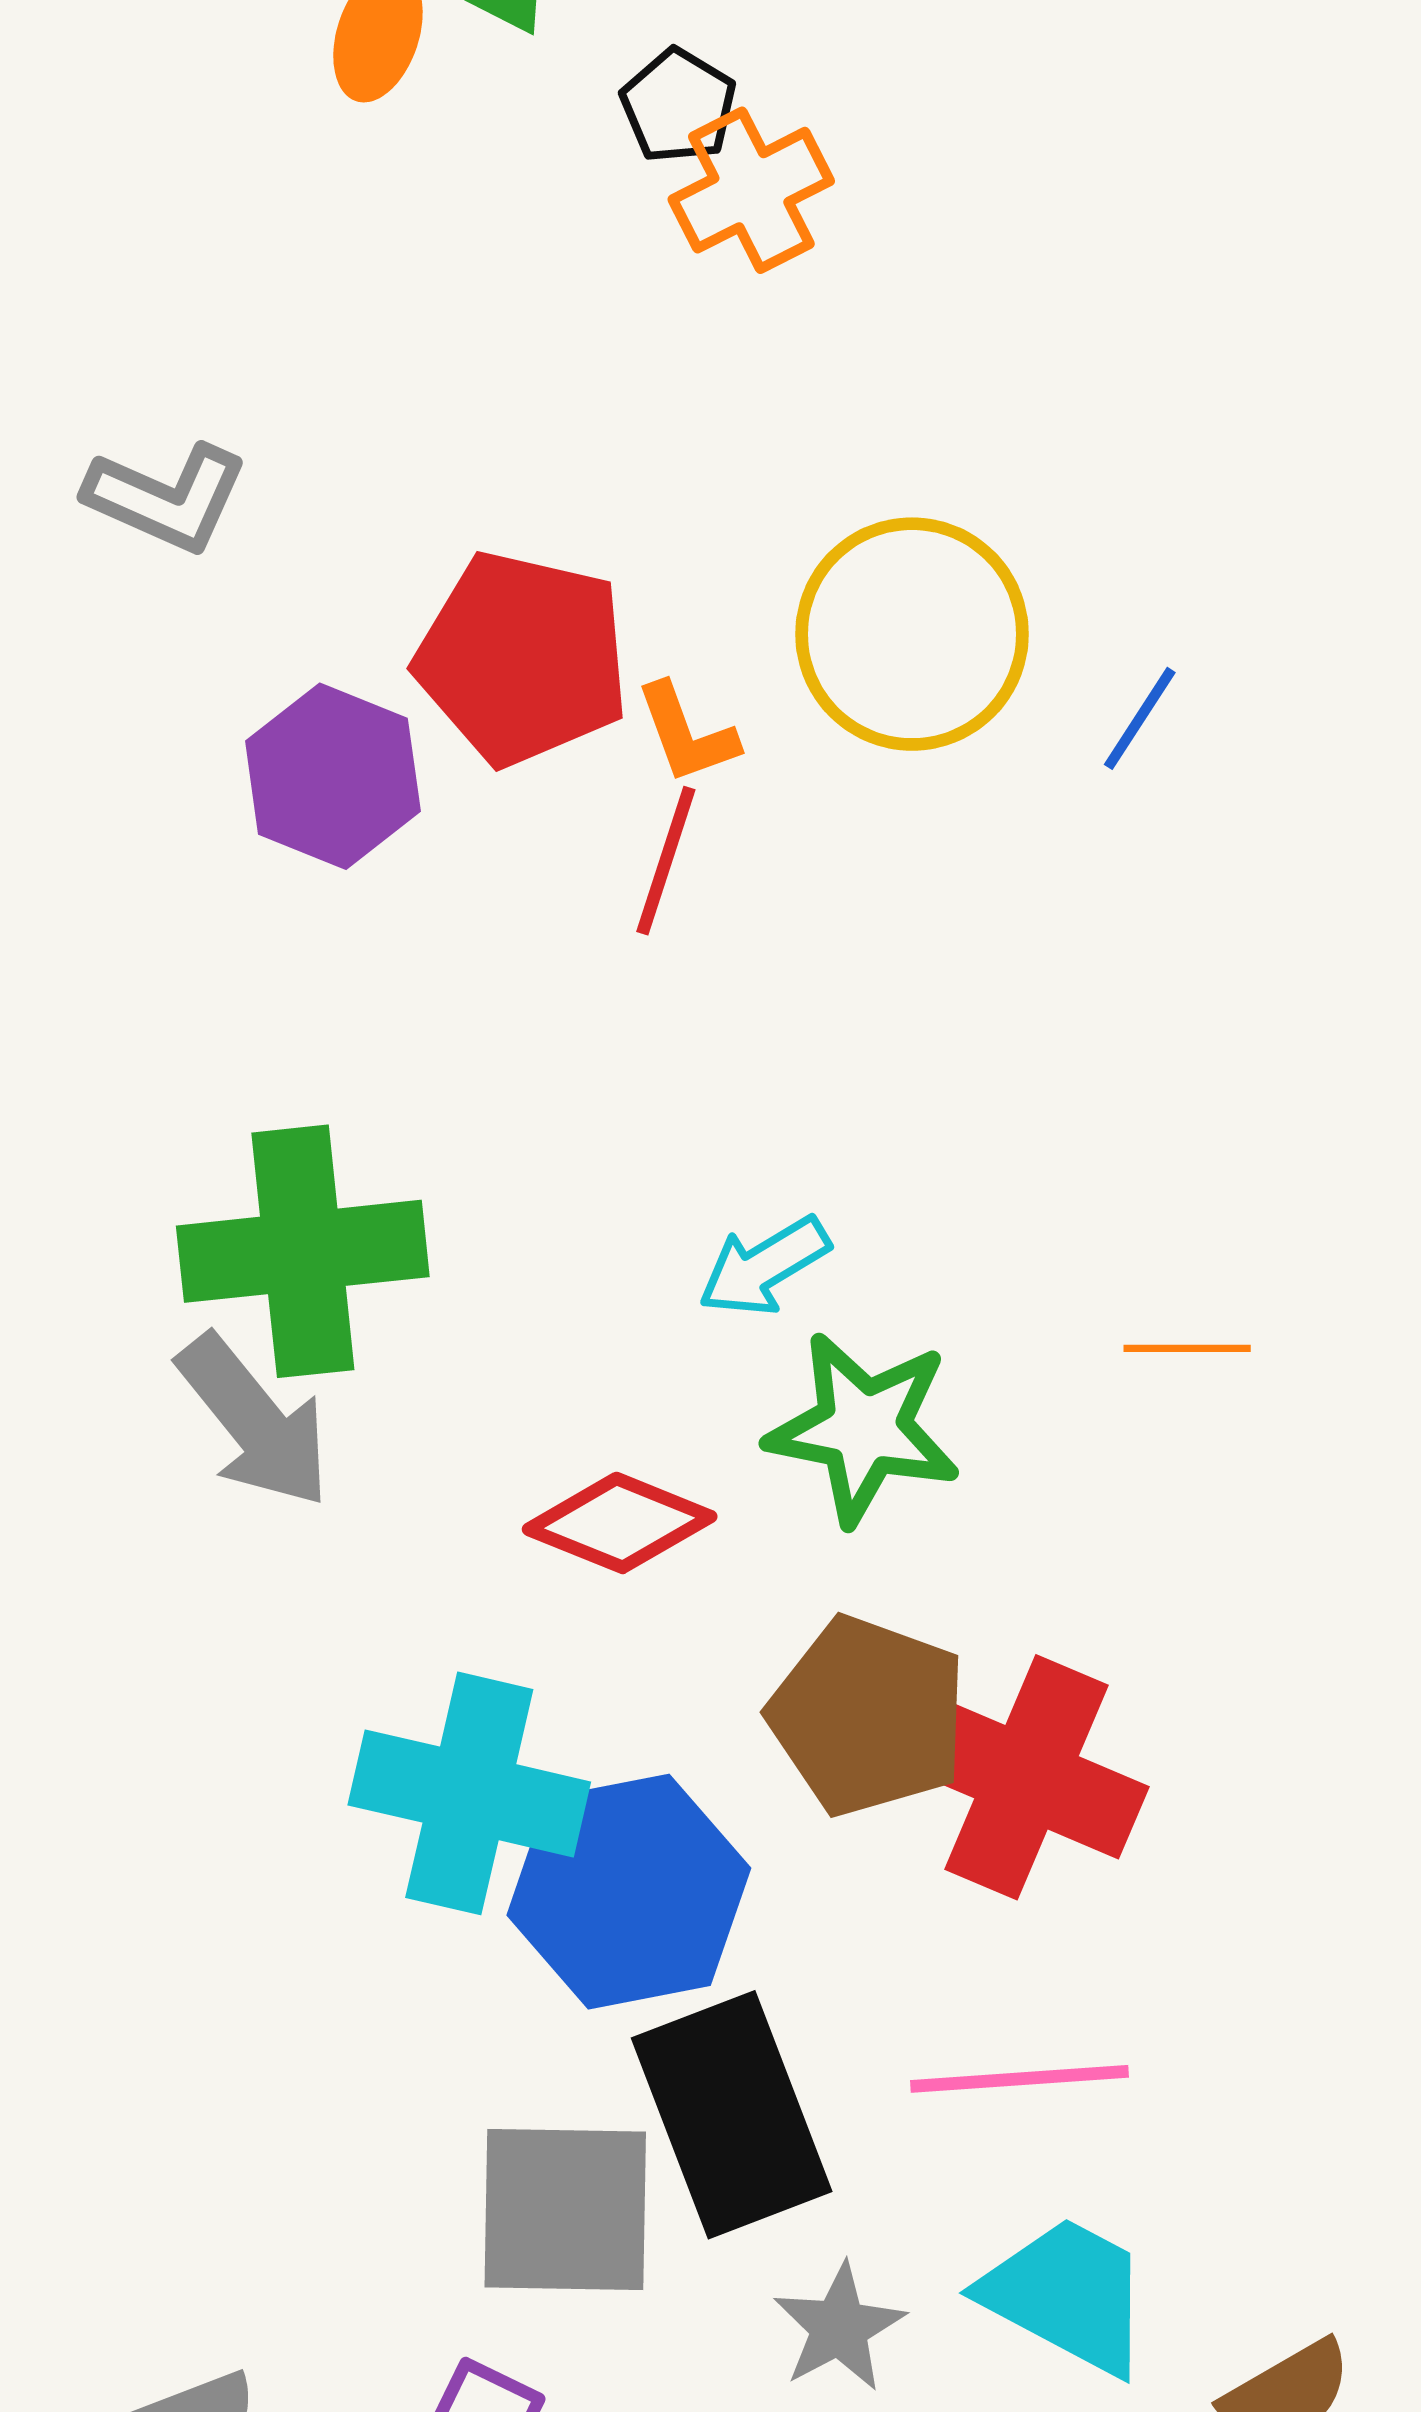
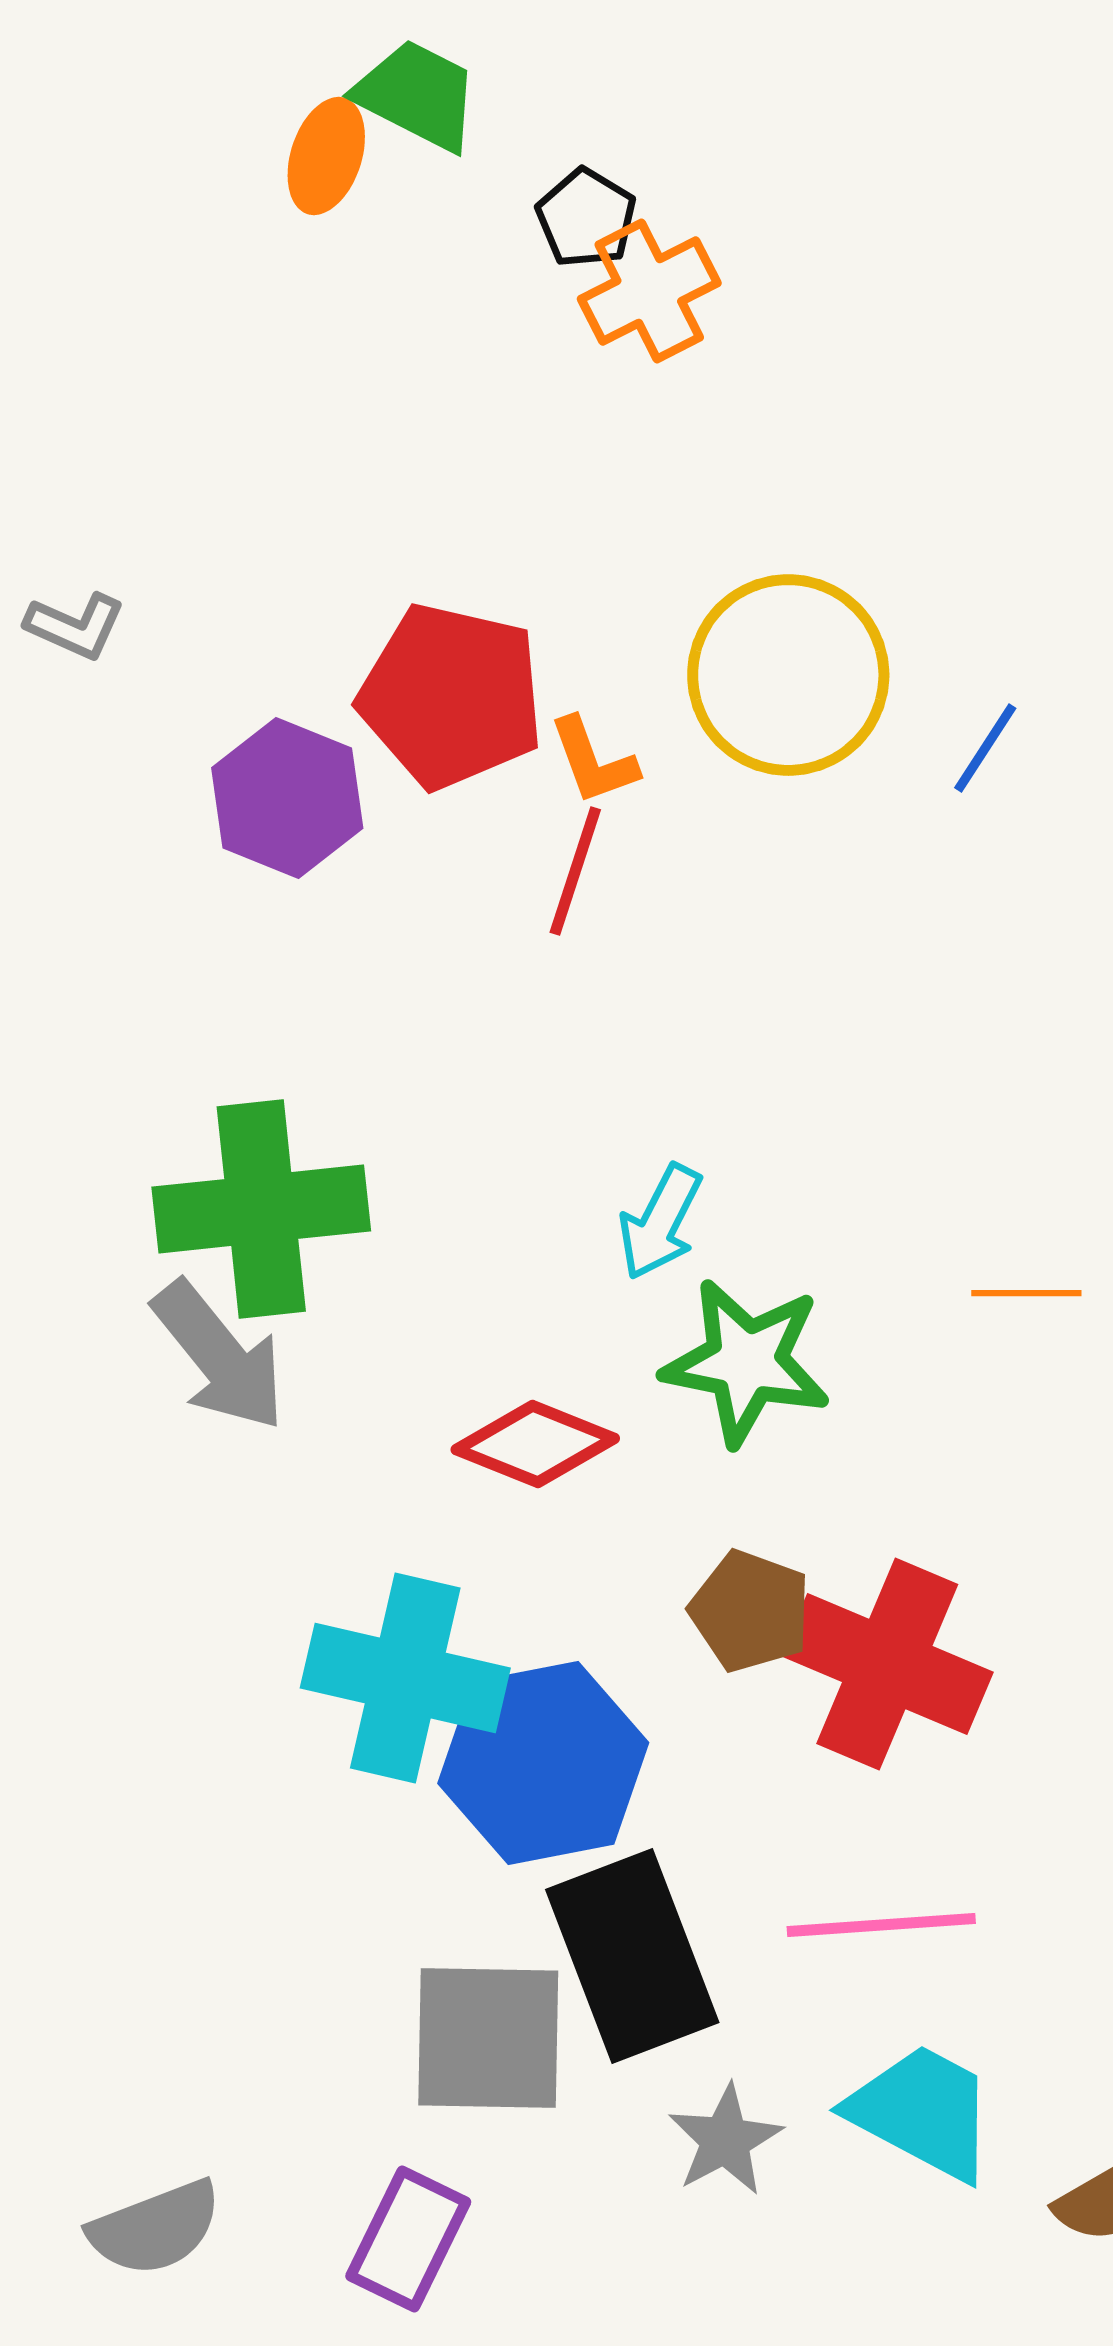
gray L-shape: (166, 498) -> (75, 626), moved, size x0.7
cyan arrow: (764, 1266) -> (660, 1222), turned -32
brown pentagon: (868, 1716) -> (750, 1611), size x0.7

